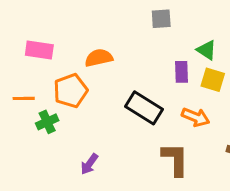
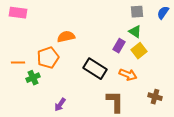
gray square: (161, 19) -> (137, 12), moved
pink rectangle: (39, 50) -> (18, 13), moved
purple rectangle: (182, 72) -> (119, 46), turned 32
yellow square: (213, 80) -> (139, 51), turned 35

